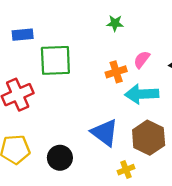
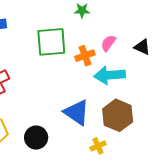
green square: (55, 60) -> (51, 42), moved

